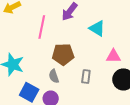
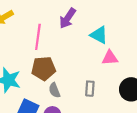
brown pentagon: (63, 54) -> (44, 68), moved
pink triangle: (113, 56) -> (110, 58), moved

